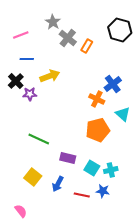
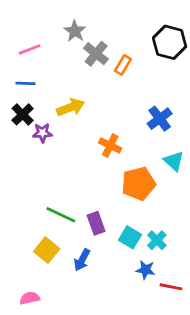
blue line: (27, 59) -> (25, 83), moved
orange cross: (97, 99) -> (110, 145), moved
green line: (39, 139) -> (61, 215), moved
purple rectangle: (68, 158) -> (96, 223), turned 56
cyan cross: (111, 170) -> (157, 240), turned -32
red line: (82, 195) -> (171, 287), moved
pink semicircle: (21, 211) -> (30, 298), turned -64

